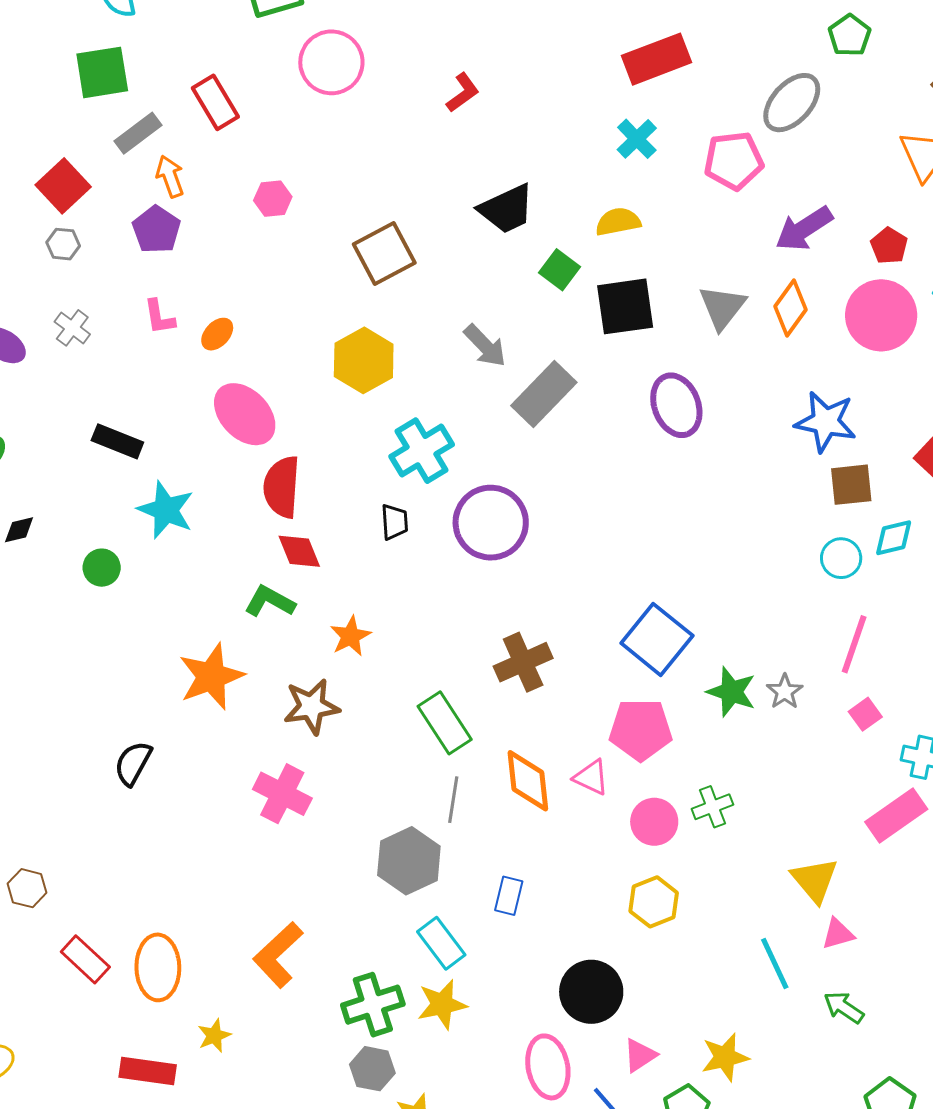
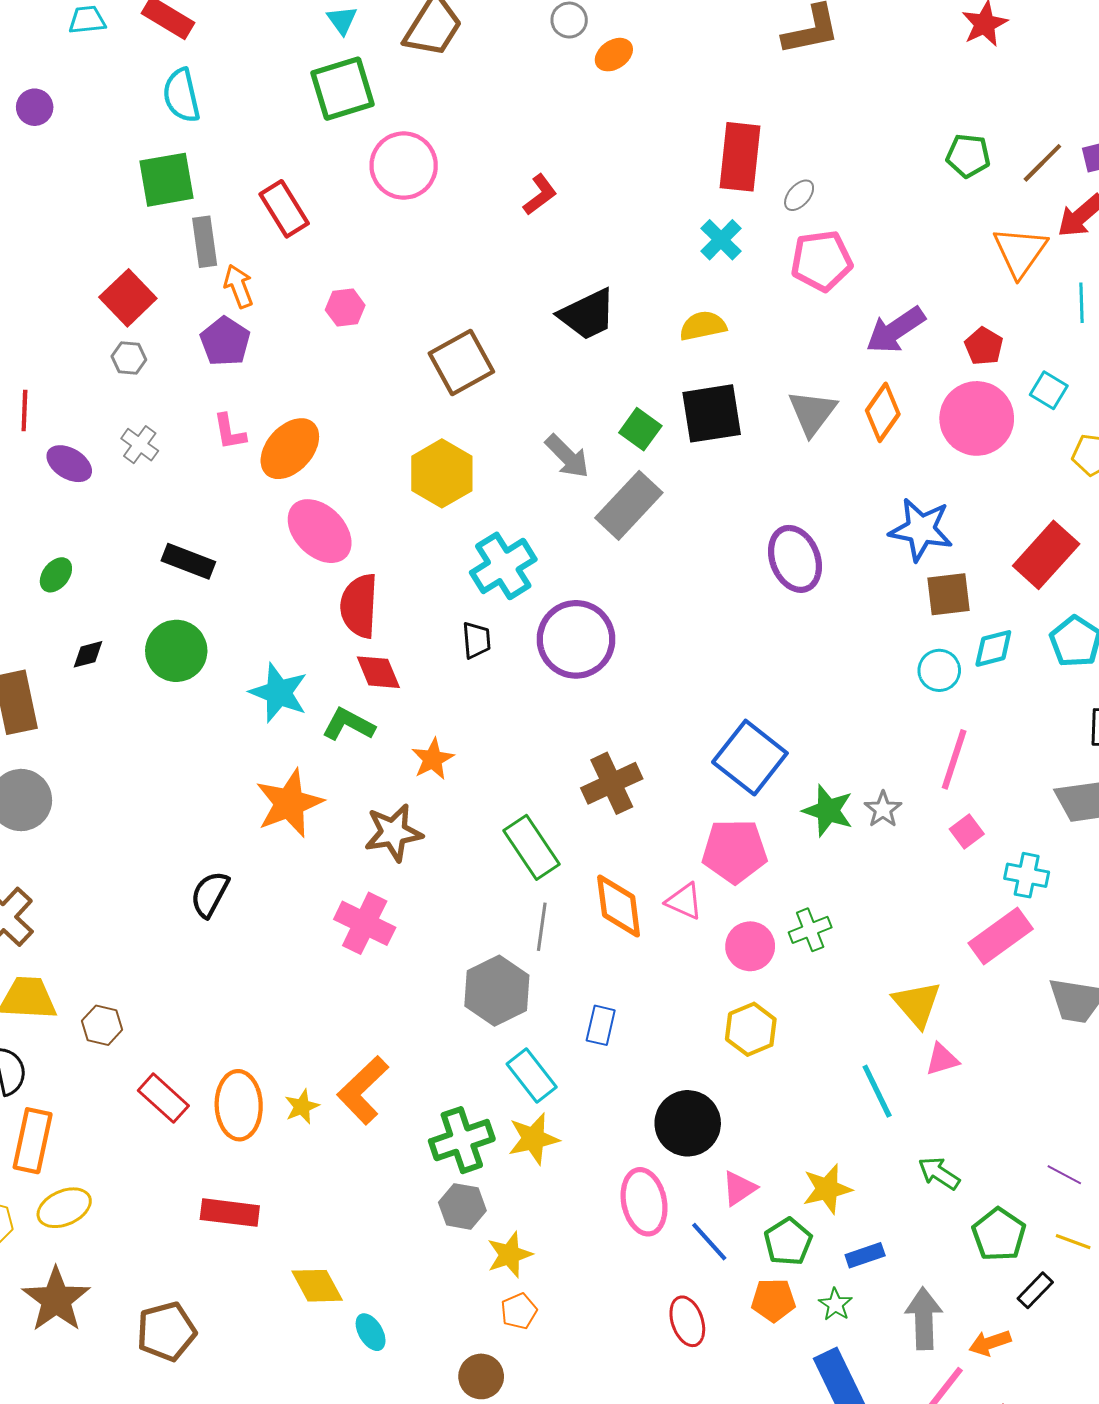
green pentagon: (850, 35) -> (968, 156), moved, turned -30
red rectangle: (656, 59) -> (740, 157), turned -62
gray ellipse: (792, 103) -> (799, 195), moved, size x0.5
gray rectangle: (138, 133) -> (205, 242), turned -60
green square: (560, 270) -> (640, 429), moved
orange ellipse: (217, 334) -> (290, 449), size x1.8
purple ellipse: (676, 405) -> (795, 559), moved
cyan star: (166, 510) -> (279, 693), moved
green circle: (102, 568) -> (176, 651), moved, size x1.6
green arrow: (844, 1007) -> (939, 1173), moved
yellow star: (214, 1036) -> (302, 1107), moved

